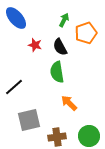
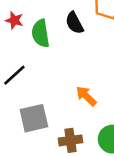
red star: (35, 45) -> (14, 20), moved
green semicircle: (57, 72) -> (40, 33), moved

